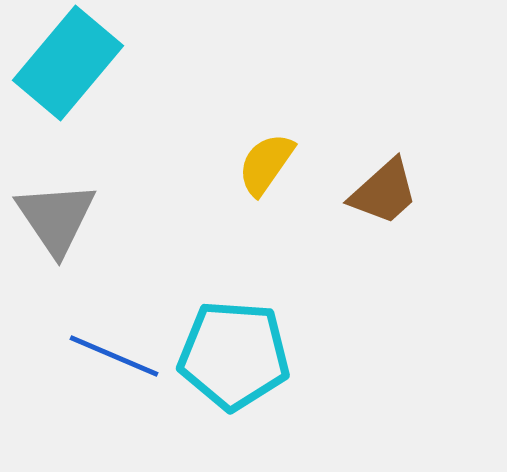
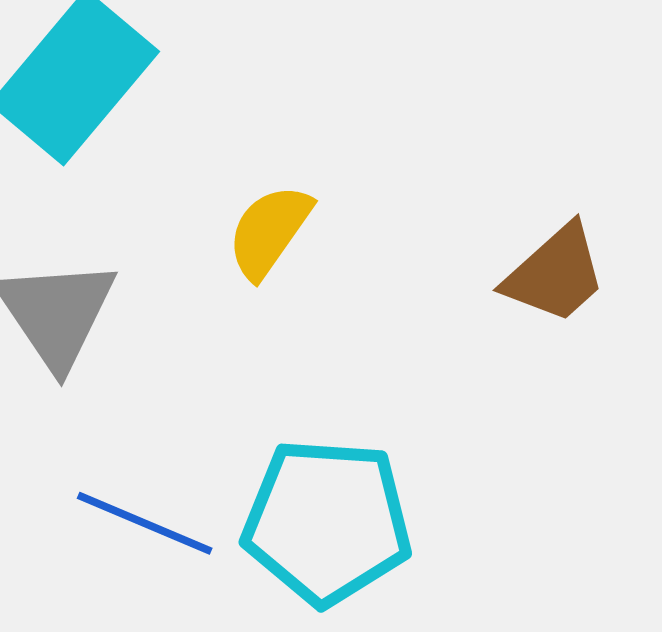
yellow semicircle: (266, 164) -> (269, 231), moved

